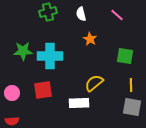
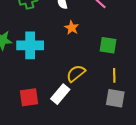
red square: (43, 90) -> (29, 97), moved
white rectangle: (79, 103) -> (60, 94), turned -48

